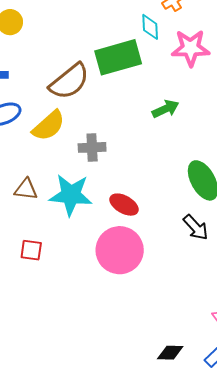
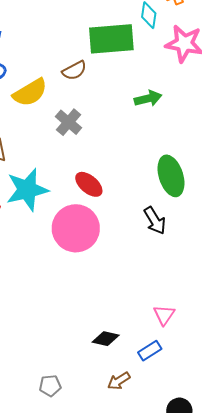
brown semicircle: (69, 81) -> (74, 71), moved, size x0.6
gray cross: (92, 147) -> (69, 122), turned 32
cyan star: (71, 195) -> (27, 190), moved, turned -30

